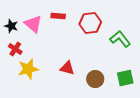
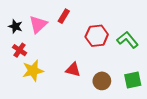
red rectangle: (58, 16) -> (64, 16), turned -64
red hexagon: (90, 23) -> (97, 36), moved
pink triangle: (33, 24) -> (38, 24), turned 36

